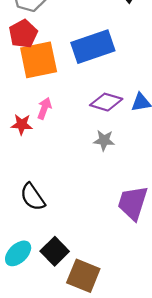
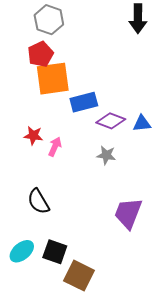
blue rectangle: (93, 47) -> (84, 102), moved, size x0.7
pink arrow: (44, 108) -> (55, 147), moved
black square: (55, 251) -> (55, 252), turned -30

